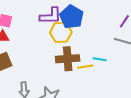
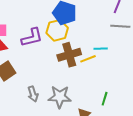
purple L-shape: (51, 16) -> (32, 37), moved

